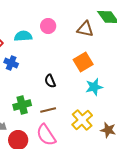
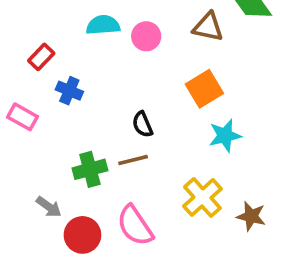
pink circle: (48, 26) -> (146, 36), moved
cyan semicircle: (23, 36) -> (103, 25), moved
brown line: (48, 110) -> (133, 160), moved

